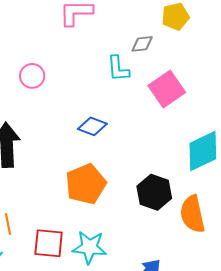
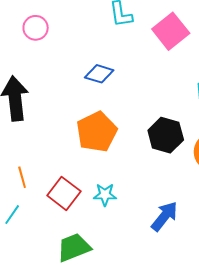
red square: (49, 243) -> (64, 193), turned 36
cyan star: (89, 247) -> (105, 195), size x0.7

